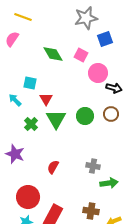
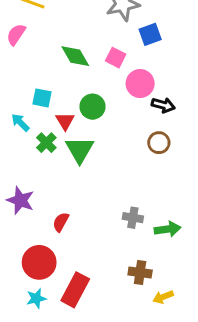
green circle: (85, 116) -> (92, 107), moved
green cross: (31, 124) -> (46, 143), moved
red semicircle: (53, 167) -> (61, 222), moved
green arrow: (109, 183) -> (167, 229), moved
brown cross: (91, 211) -> (140, 272), moved

